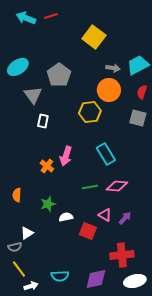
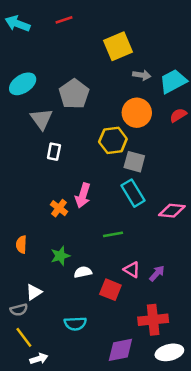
cyan arrow: (26, 18) -> (18, 24), moved
yellow square: (94, 37) -> (118, 46), turned 30
gray arrow: (113, 68) -> (142, 75), moved
red semicircle: (142, 92) -> (178, 115), turned 40
gray square: (138, 118) -> (134, 162), moved
pink diamond: (117, 186) -> (172, 211), moved
cyan semicircle: (60, 276) -> (75, 324), moved

